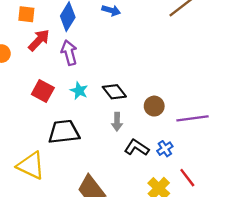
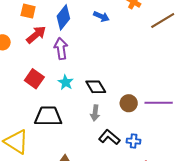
purple line: (192, 118) -> (159, 103), moved
blue cross: (165, 149) -> (134, 141), turned 32

